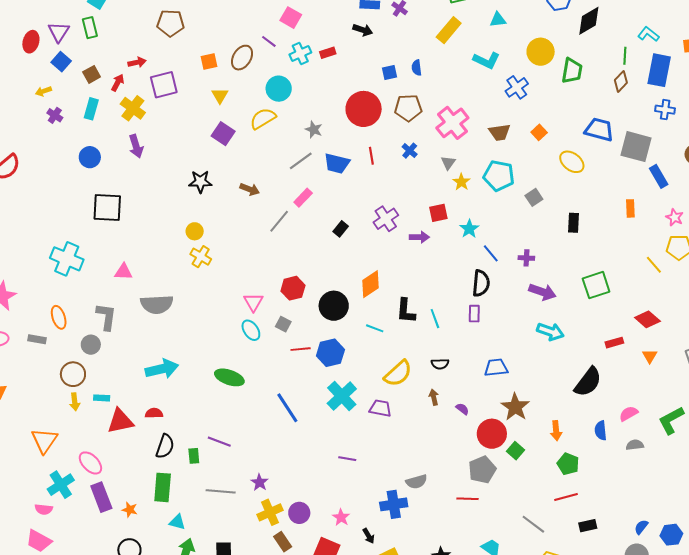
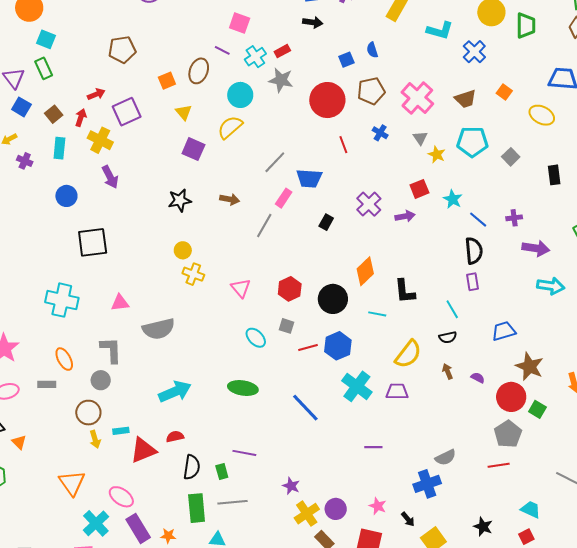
gray star: (314, 130) -> (281, 80), moved, size x1.4
blue trapezoid: (337, 163) -> (309, 178), moved
pink triangle: (253, 302) -> (241, 288), moved
cyan line: (435, 319) -> (452, 309), moved
gray line: (221, 491) -> (232, 502), moved

